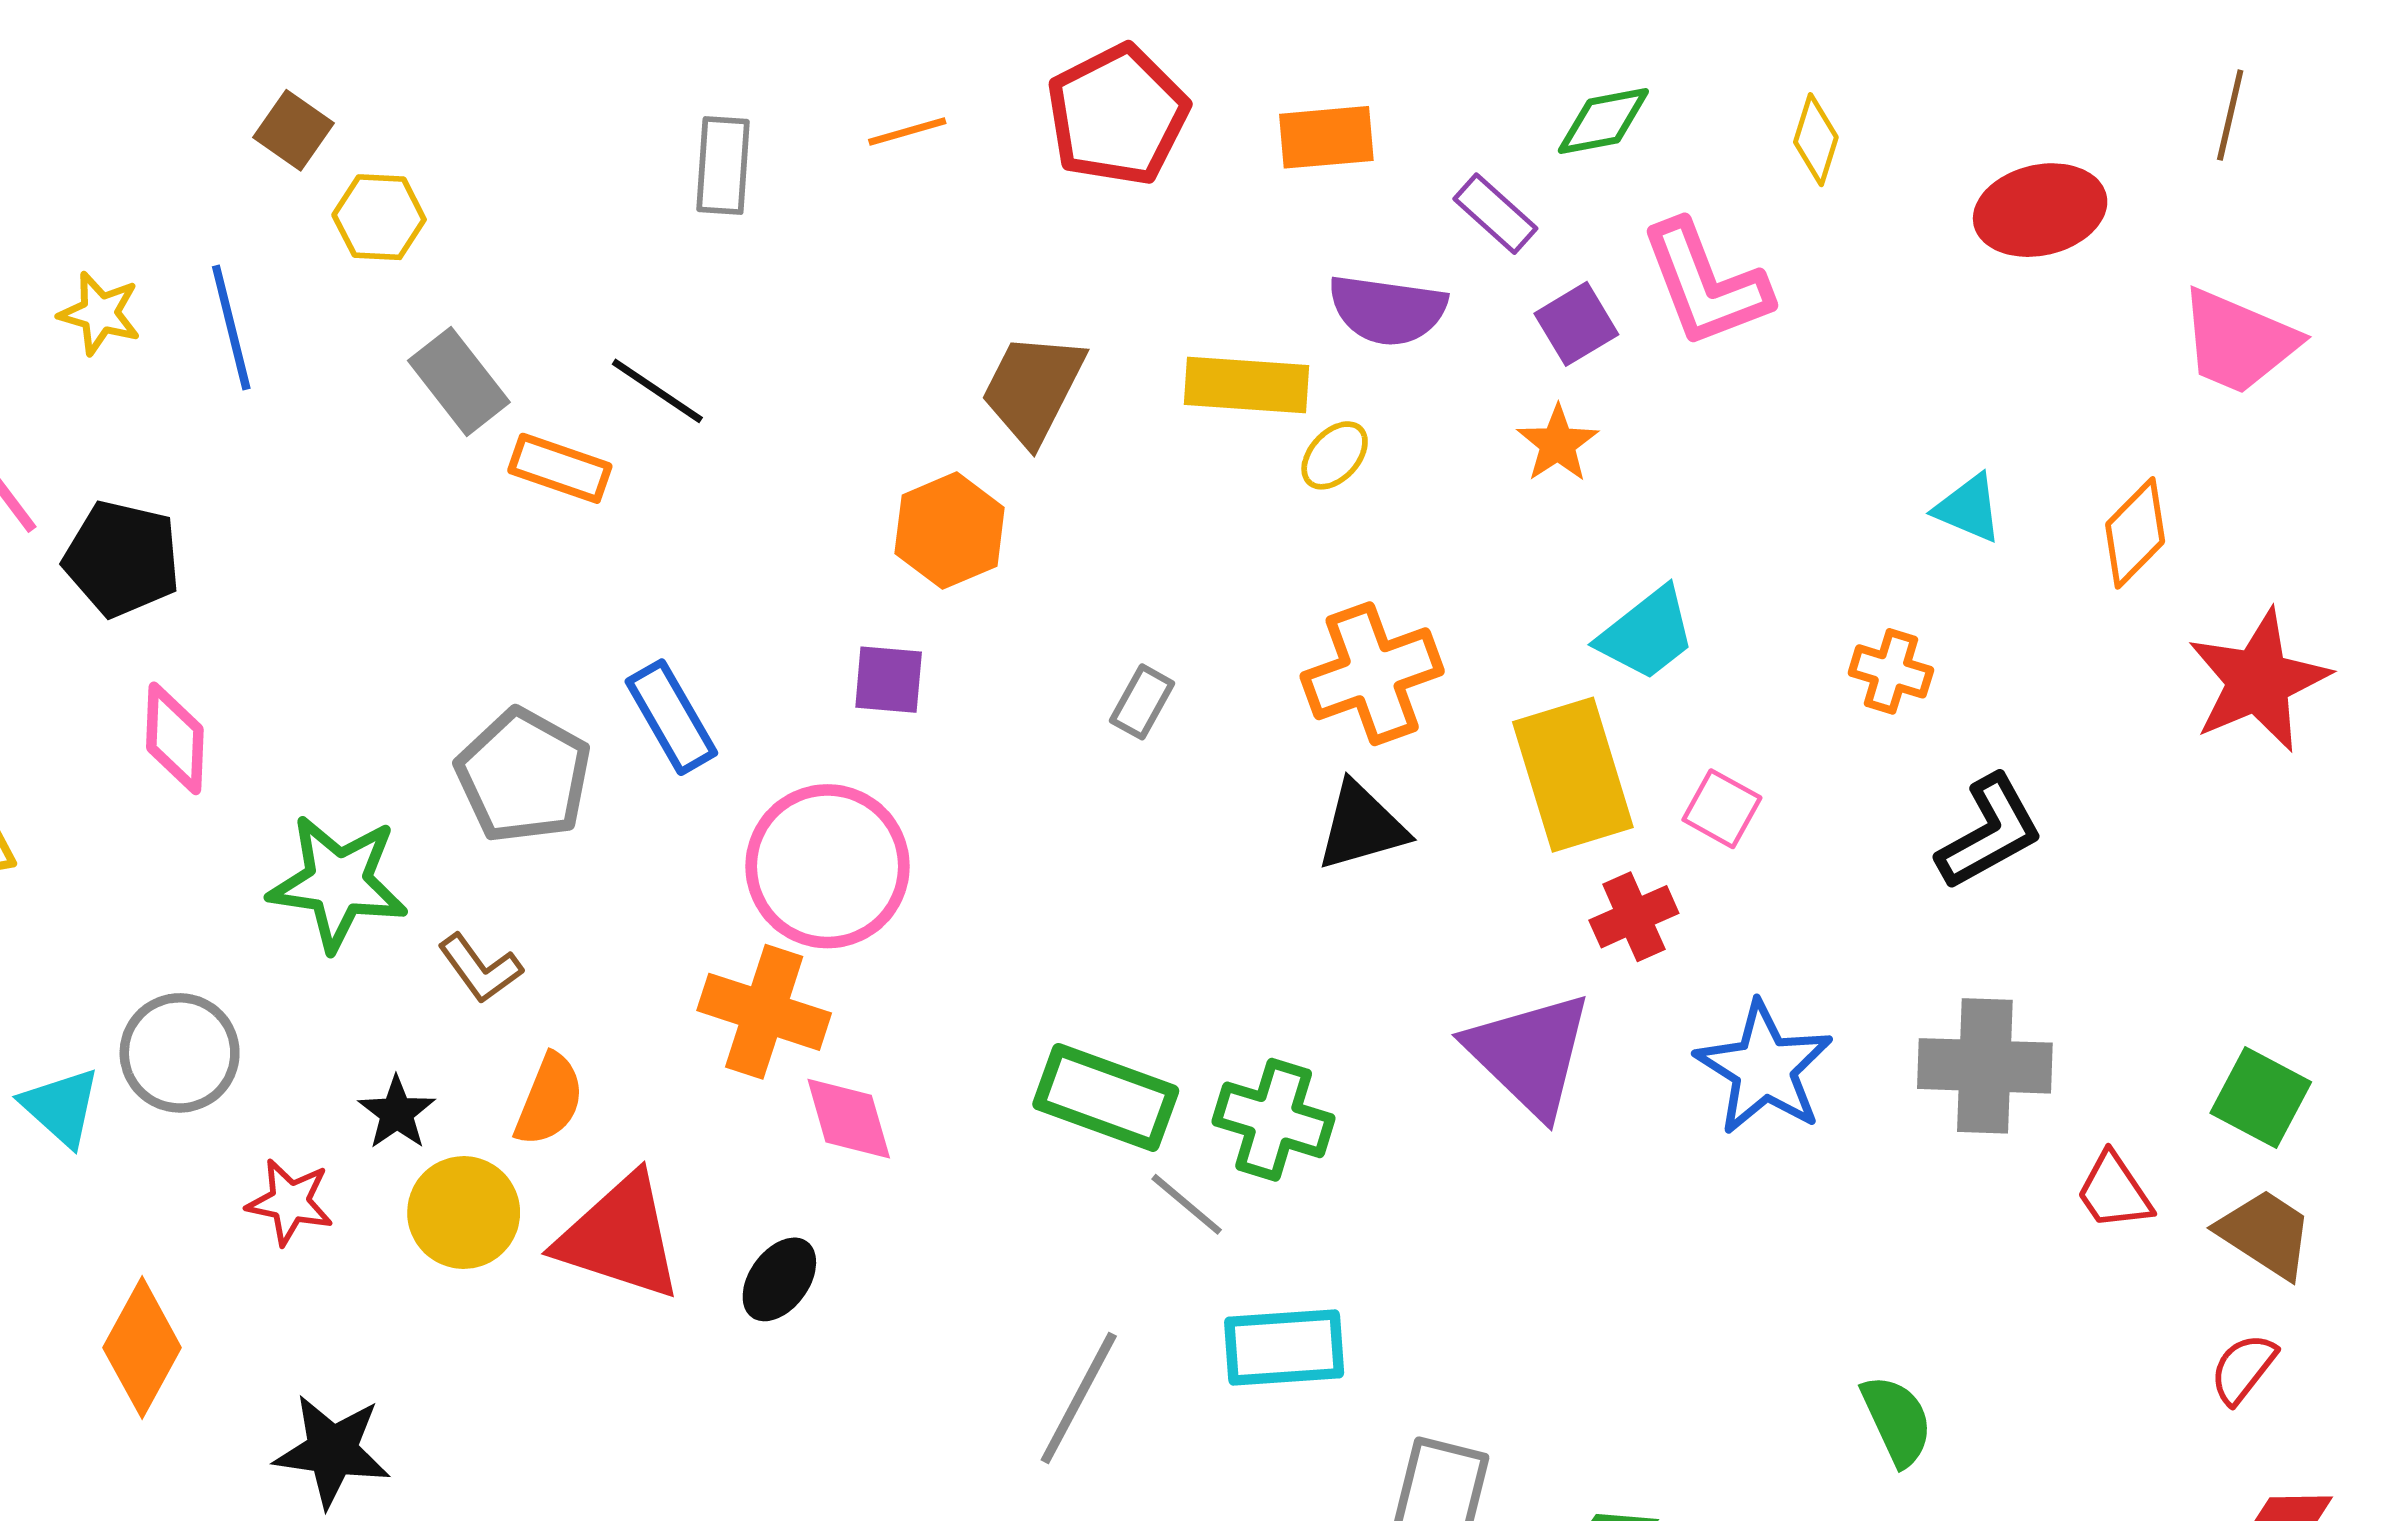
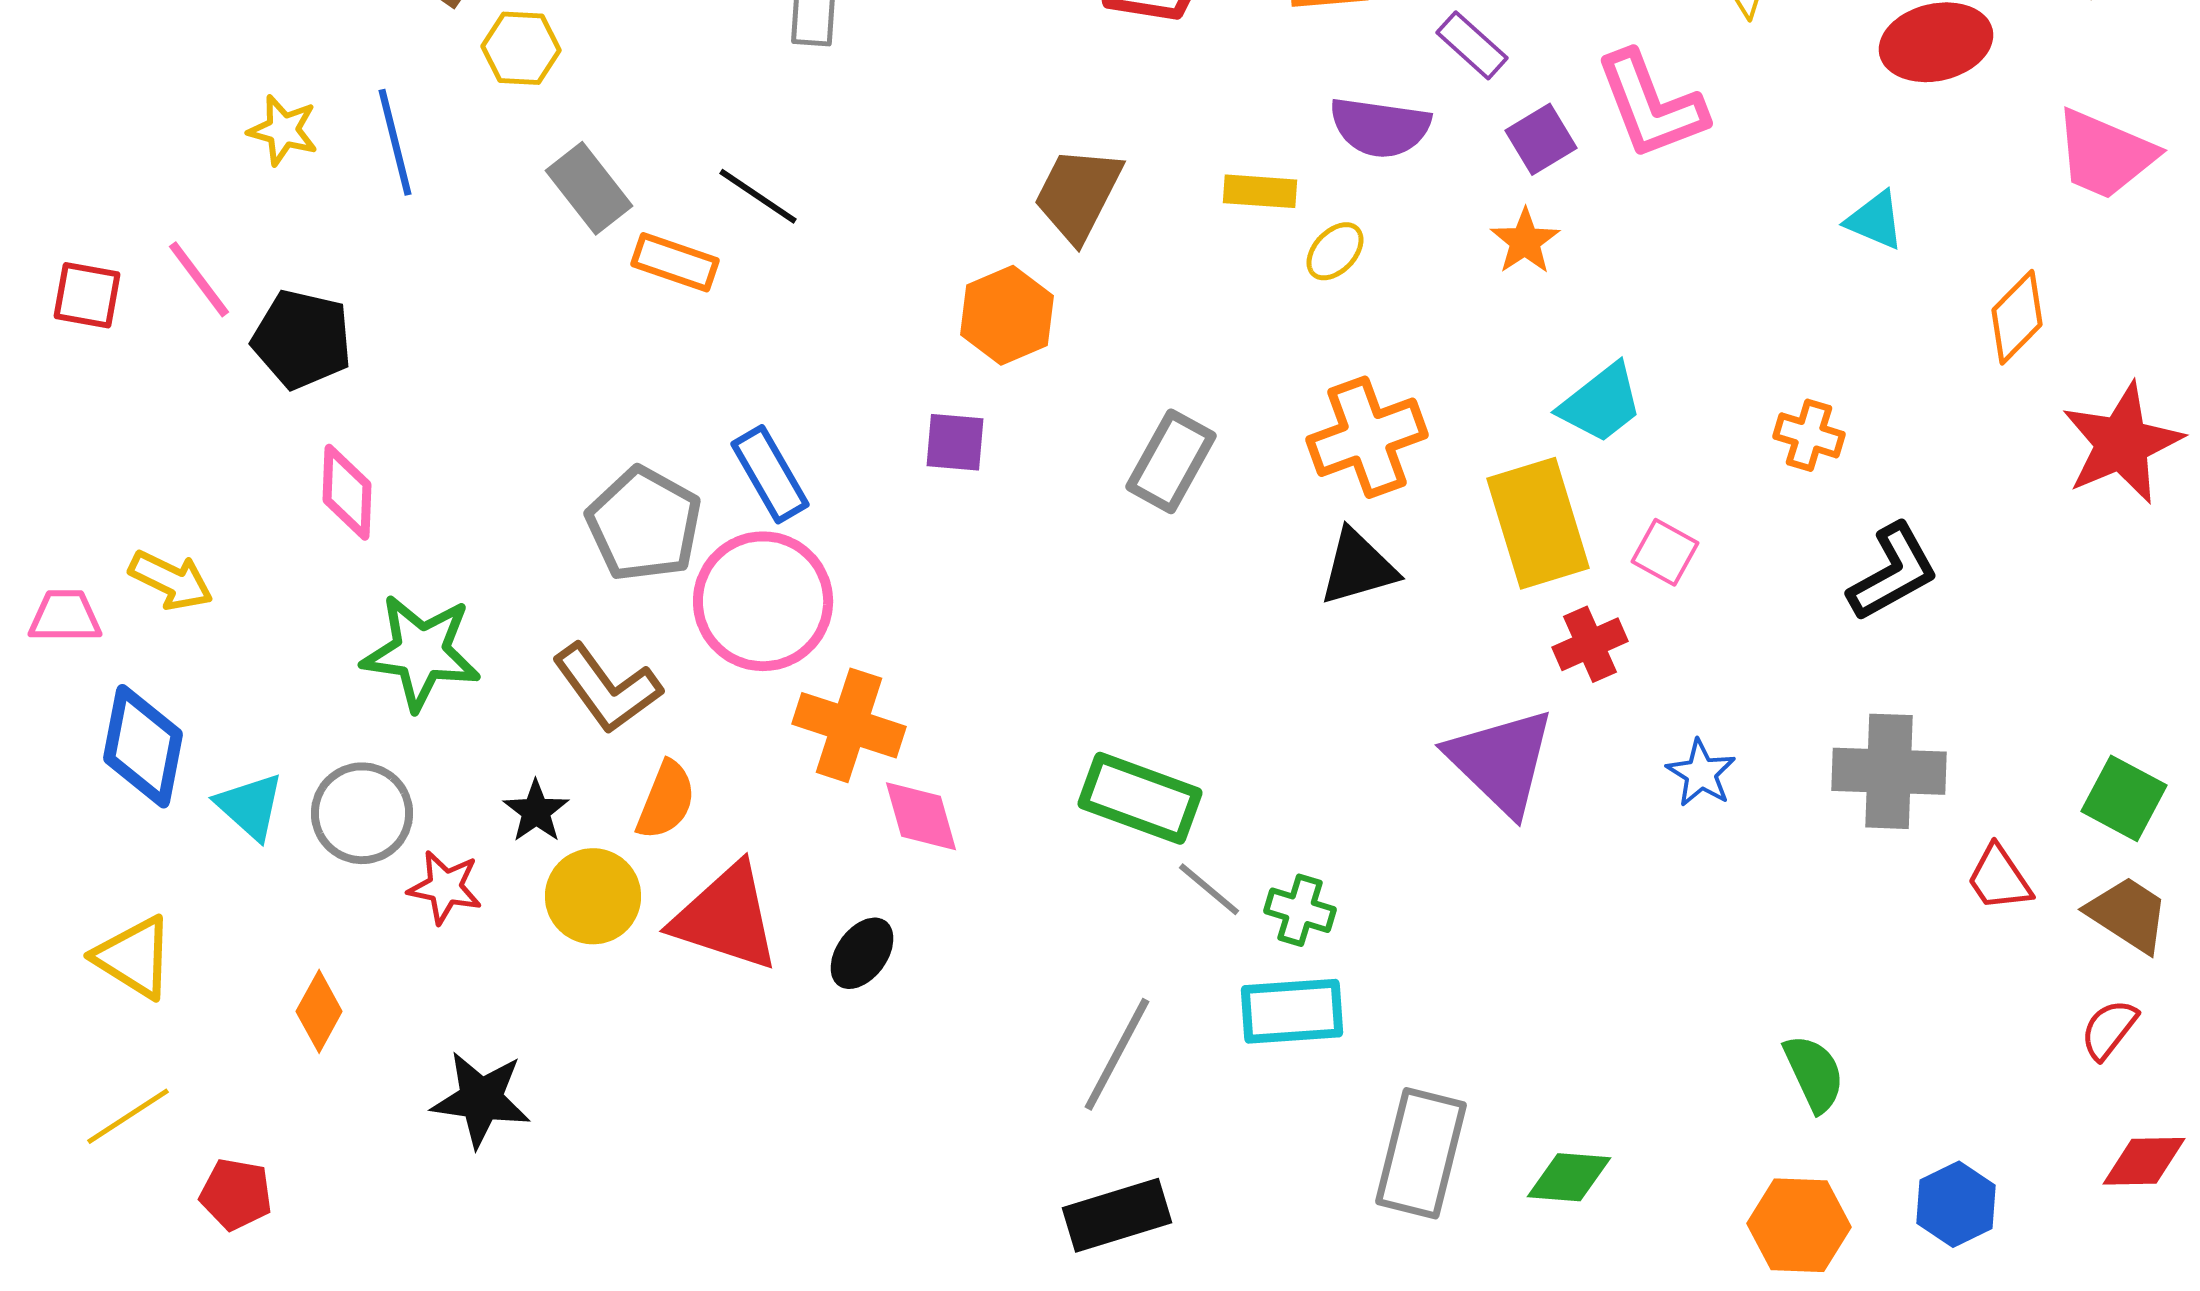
yellow rectangle: (1247, 385) -> (1260, 191), size x0.7
cyan triangle: (1968, 508) -> (1875, 220), moved
gray rectangle: (1142, 702) -> (1171, 461), size x1.6
pink circle: (828, 866) -> (763, 601), moved
green star: (338, 883) -> (421, 652), moved
brown L-shape: (480, 968) -> (607, 688), size x1.5
gray circle: (180, 1053) -> (362, 813), moved
blue star: (1764, 1068) -> (1701, 773), size x0.6
green cross: (1274, 1120) -> (1300, 910), moved, size x0.7
orange diamond: (142, 1348) -> (319, 1011), size x0.7

